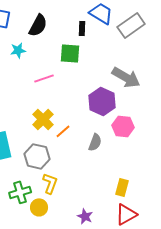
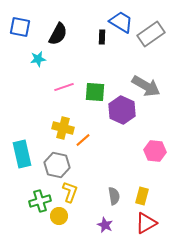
green square: (70, 53) -> (95, 92), moved
yellow cross: (43, 119) -> (63, 128), turned -30
pink hexagon: (123, 126) -> (155, 151), moved
gray semicircle: (95, 142) -> (114, 196), moved, turned -30

